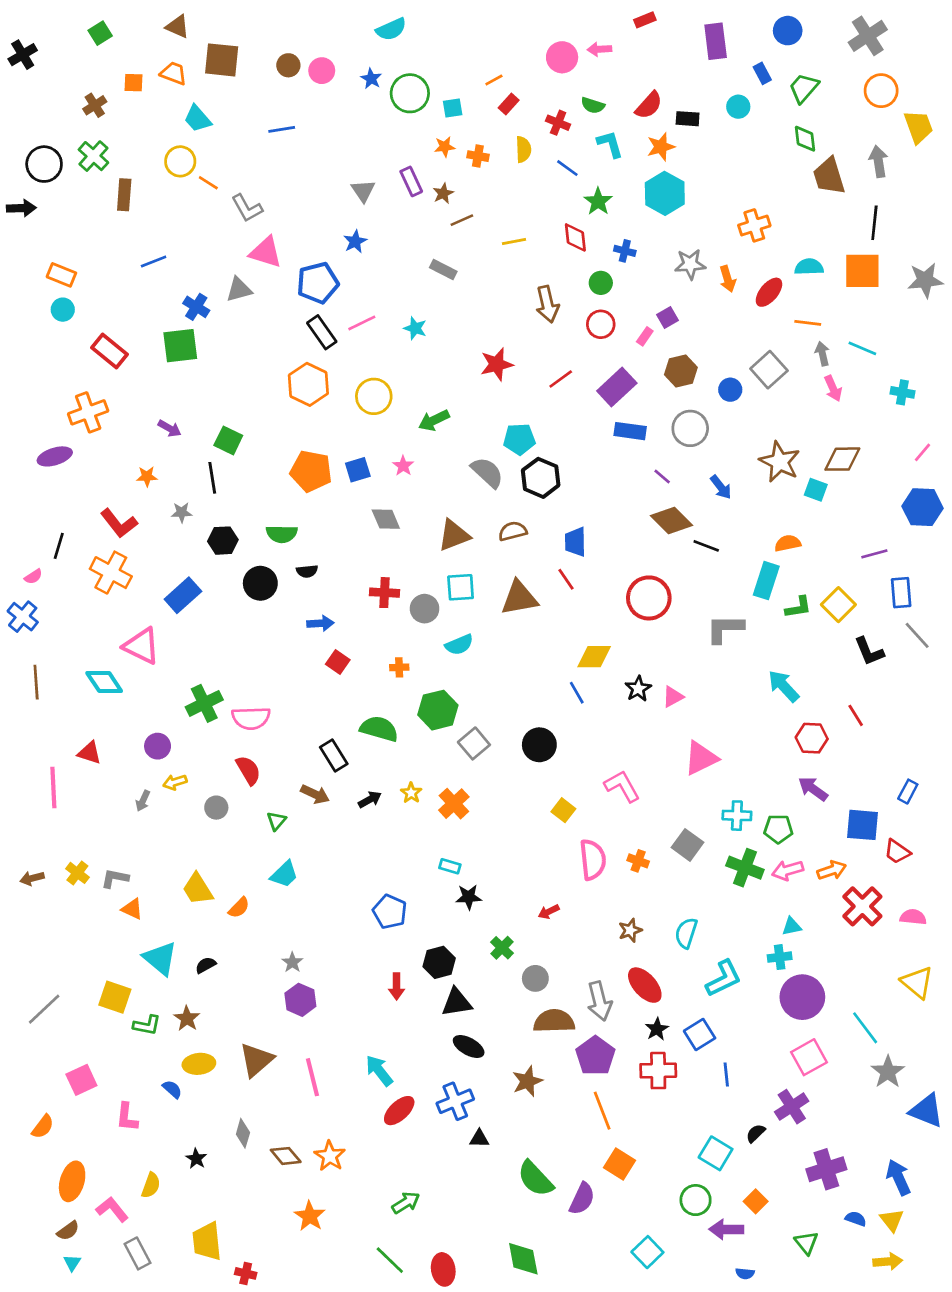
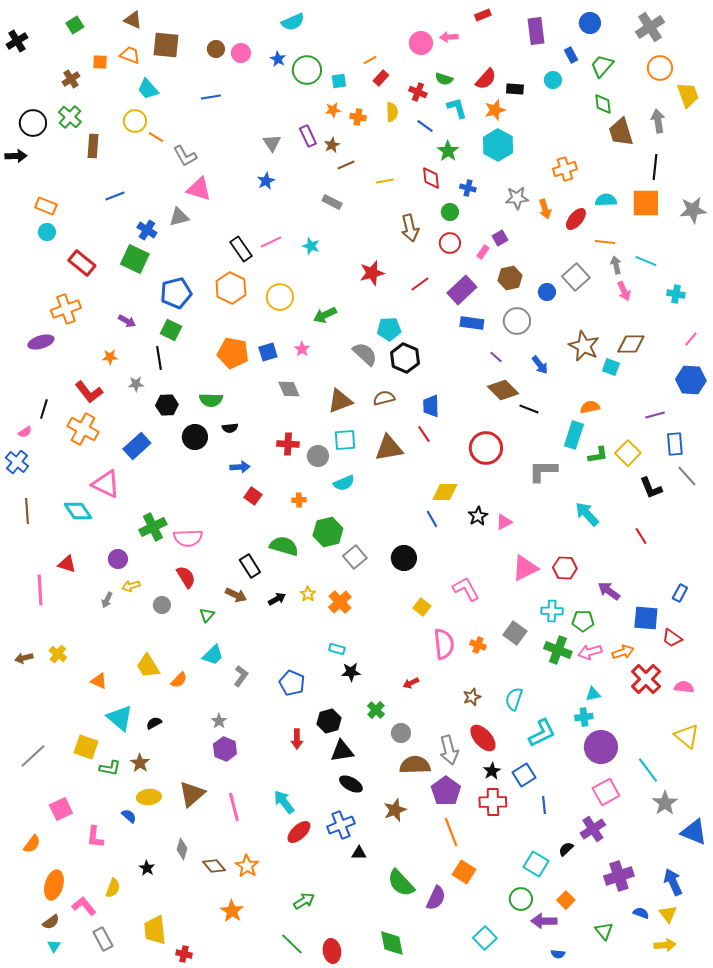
blue pentagon: (318, 283) -> (176, 293), moved
green square: (180, 346) -> (135, 259), turned 32
red hexagon: (812, 738) -> (565, 568), moved
gray L-shape: (115, 878) -> (241, 676), moved, turned 115

